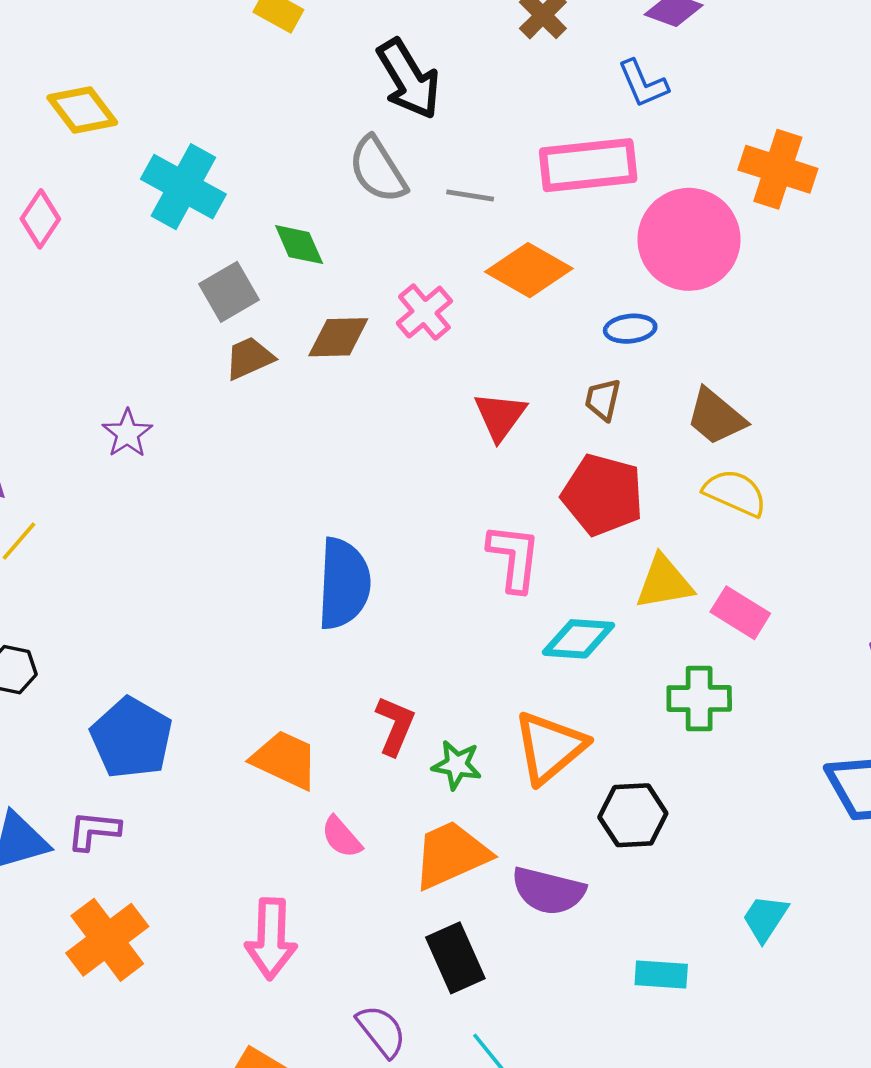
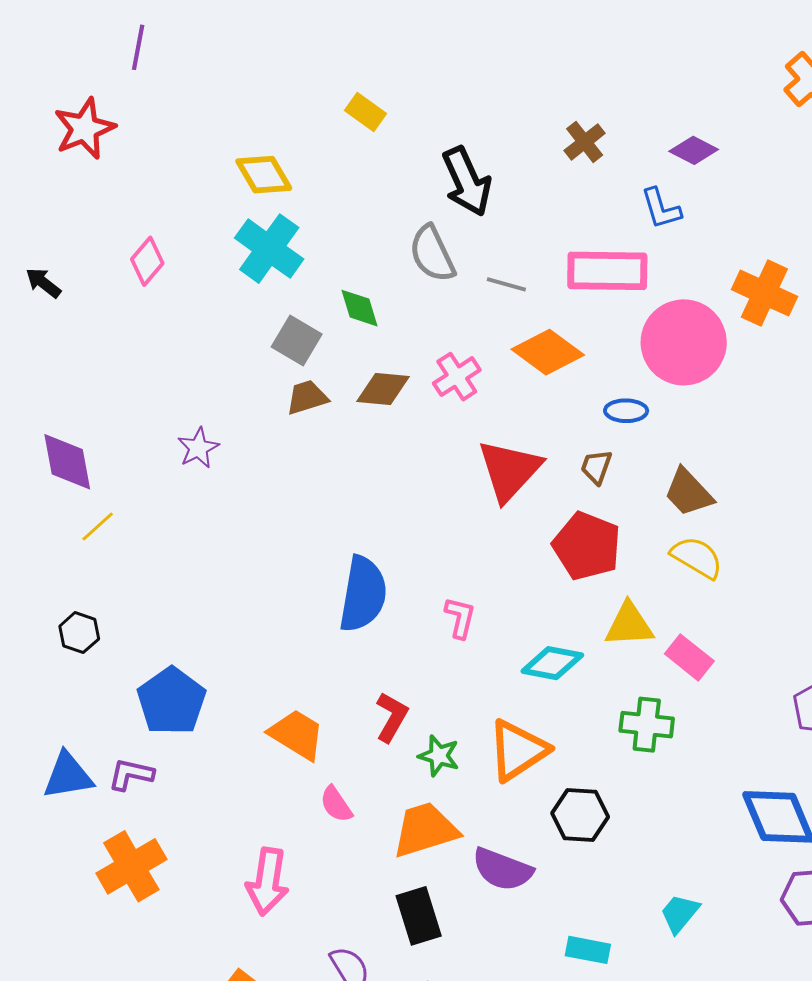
yellow diamond: (82, 110) -> (264, 175), moved
gray square: (229, 292) -> (297, 340), turned -36
red triangle: (500, 416) -> (509, 470), size x1.5
pink L-shape: (514, 558) -> (460, 618), moved, size x0.7

